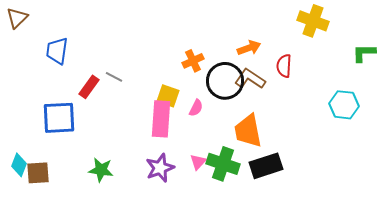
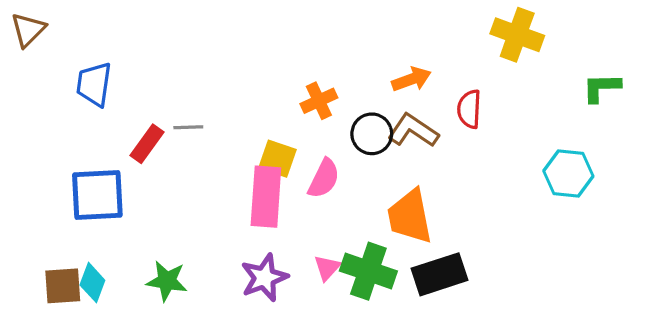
gray line: (114, 77) -> (188, 127), turned -30
black circle: (225, 81) -> (372, 134), size x0.7
pink semicircle: (196, 108) -> (324, 178), size x1.4
cyan diamond: (19, 165) -> (92, 283), moved

